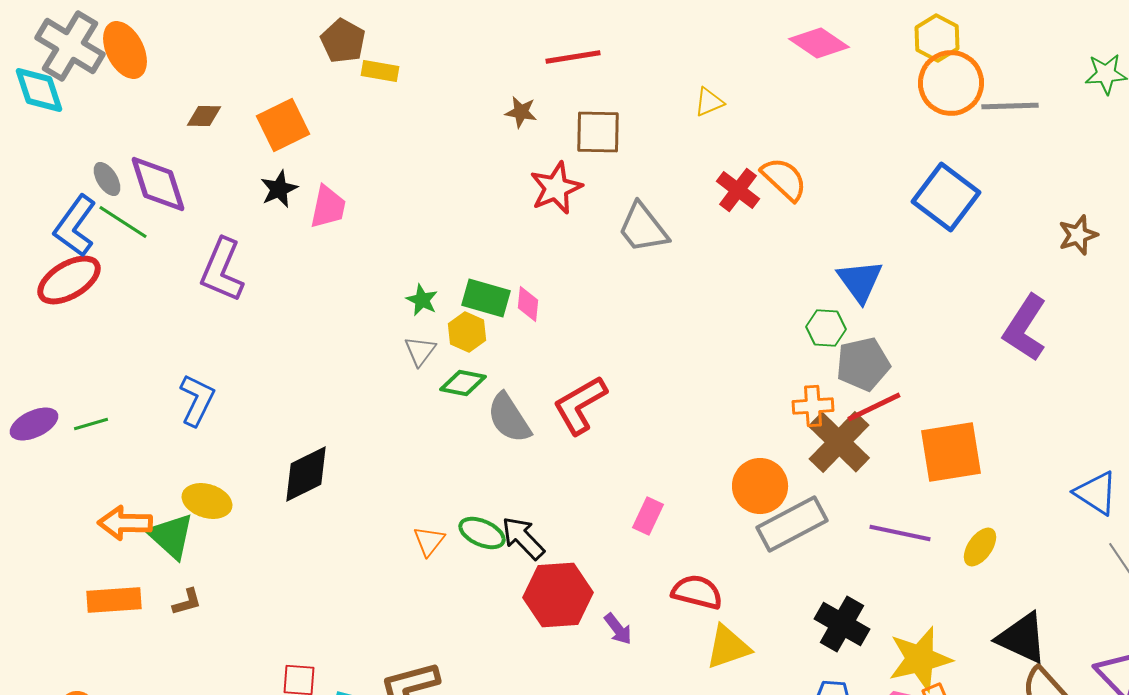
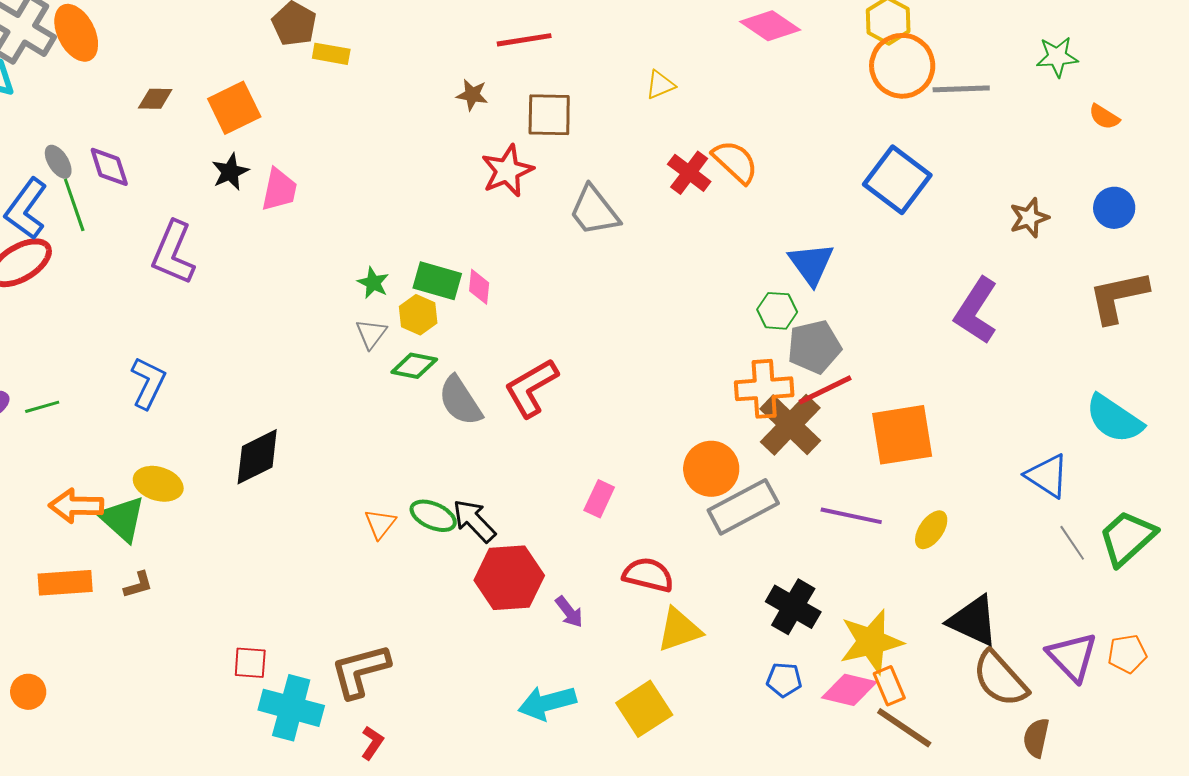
purple diamond: (158, 184) -> (109, 167), size x0.7
green line: (123, 222) -> (74, 205), turned 38
orange cross: (813, 406) -> (764, 389), size x1.4

